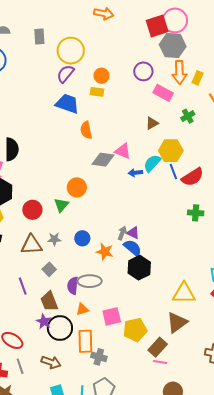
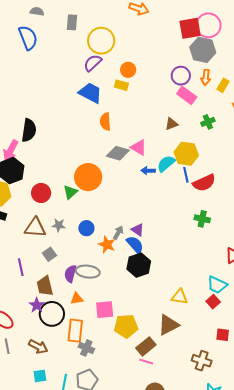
purple circle: (143, 71) -> (181, 76), moved
orange arrow: (179, 72) -> (206, 77), size x0.7
orange circle: (77, 187) -> (88, 177), size x1.4
gray arrow: (122, 233) -> (118, 233), moved
yellow triangle: (184, 293) -> (180, 297), size x0.7

